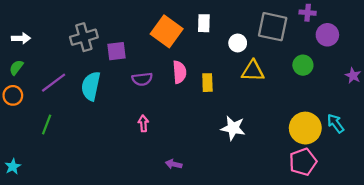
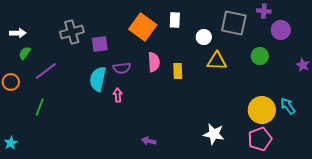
green semicircle: (16, 67) -> (25, 53), moved
cyan semicircle: (91, 86) -> (98, 79), moved
pink arrow: (143, 123) -> (118, 95), moved
white star: (233, 128) -> (214, 134), moved

